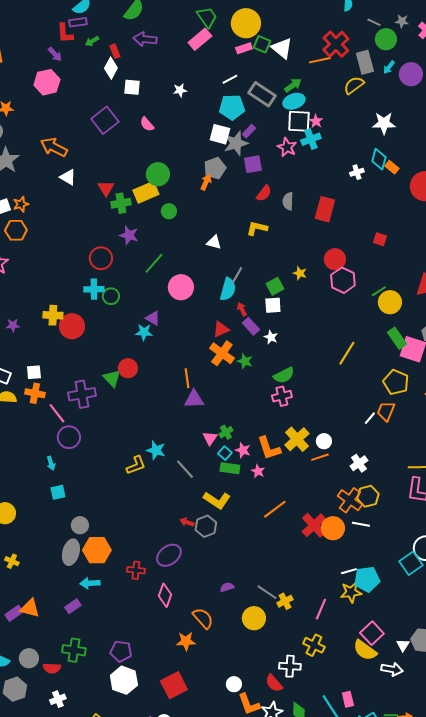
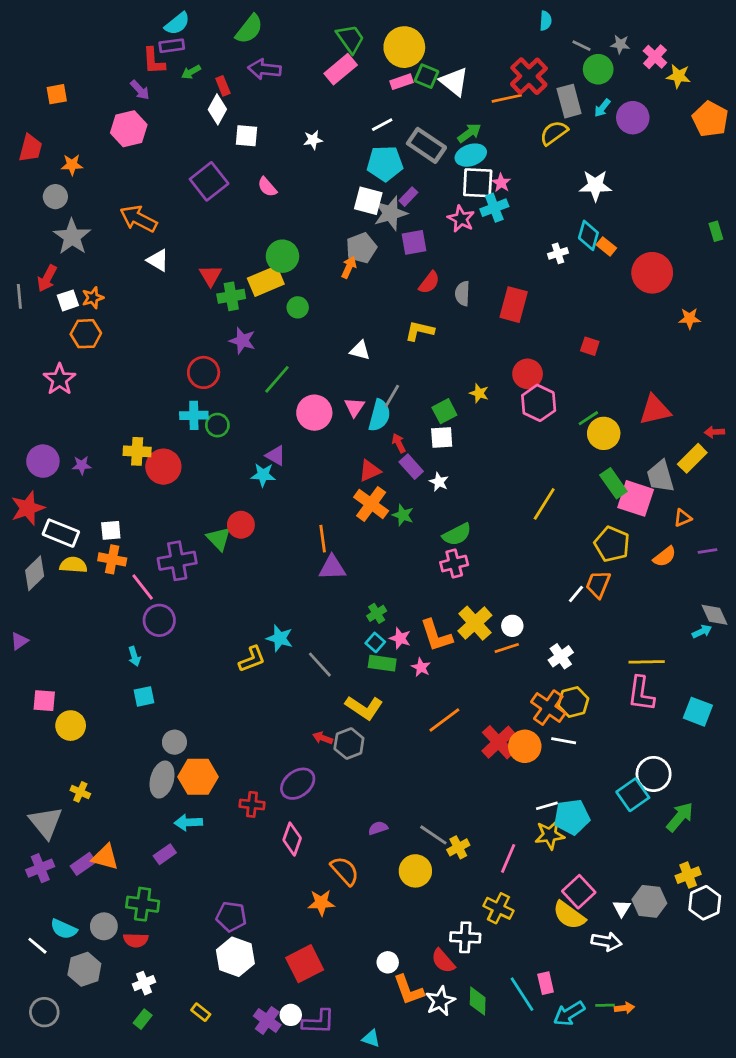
pink triangle: (210, 438) -> (354, 407), moved
green cross: (74, 650) -> (143, 904), moved

